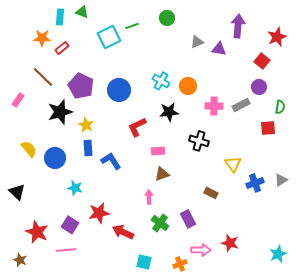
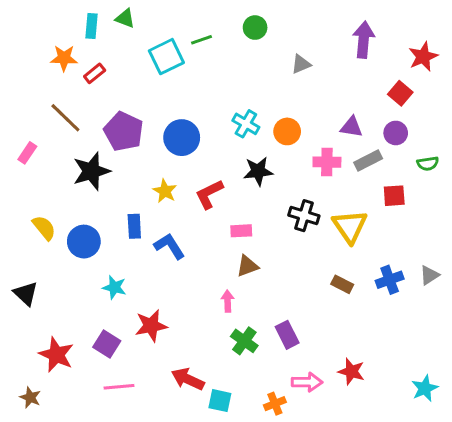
purple triangle: (219, 49) -> (351, 127), moved
green semicircle: (280, 107) -> (428, 164), turned 72
yellow star: (86, 125) -> (165, 191), moved
red square: (268, 128) -> (394, 196), moved
yellow triangle: (233, 164) -> (350, 226), moved, size x1.4
brown rectangle: (211, 193) -> (342, 284), moved
red arrow: (123, 232) -> (188, 379), moved
pink line: (66, 250) -> (119, 387), moved

